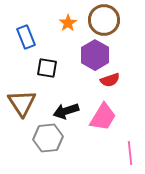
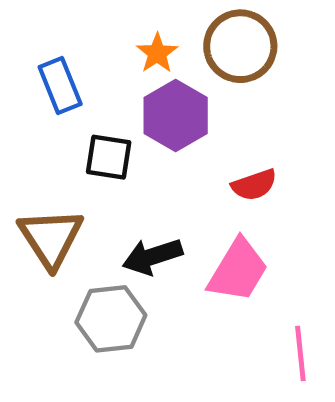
purple hexagon: (95, 55) -> (176, 116), moved

